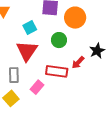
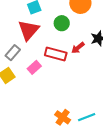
gray rectangle: (14, 75) -> (13, 53), turned 35

